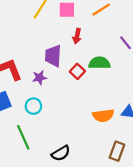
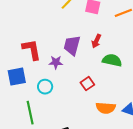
red arrow: (77, 36) -> (96, 41), moved
red square: (77, 71) -> (87, 84), moved

